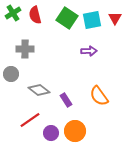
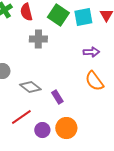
gray cross: (25, 49) -> (38, 39), moved
purple arrow: (89, 51) -> (91, 52), moved
orange semicircle: (99, 96) -> (94, 81), moved

